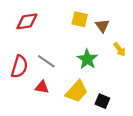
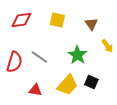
yellow square: (80, 19) -> (57, 20), moved
red triangle: (42, 87) -> (35, 90), moved
black square: (102, 101) -> (91, 82), moved

